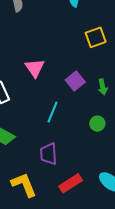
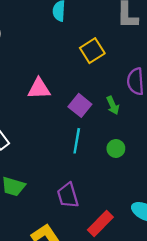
pink triangle: (35, 68) -> (39, 89), moved, turned -45
cyan line: (53, 112) -> (77, 141), moved

